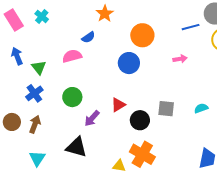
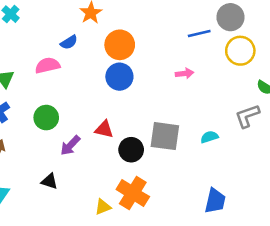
orange circle: (142, 35) -> (120, 45), moved
red triangle: (118, 105) -> (104, 129), turned 42
gray square: (166, 109) -> (165, 136), size x1.4
black triangle: (76, 147) -> (49, 181), size x0.6
yellow triangle: (119, 166) -> (103, 207), turned -32

